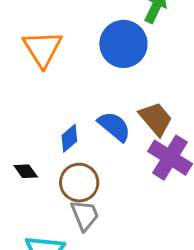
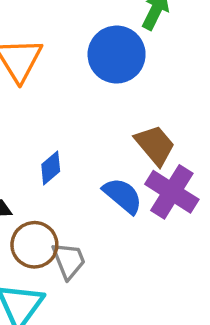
blue semicircle: (114, 126) -> (123, 196), moved
brown circle: (79, 183) -> (34, 245), moved

